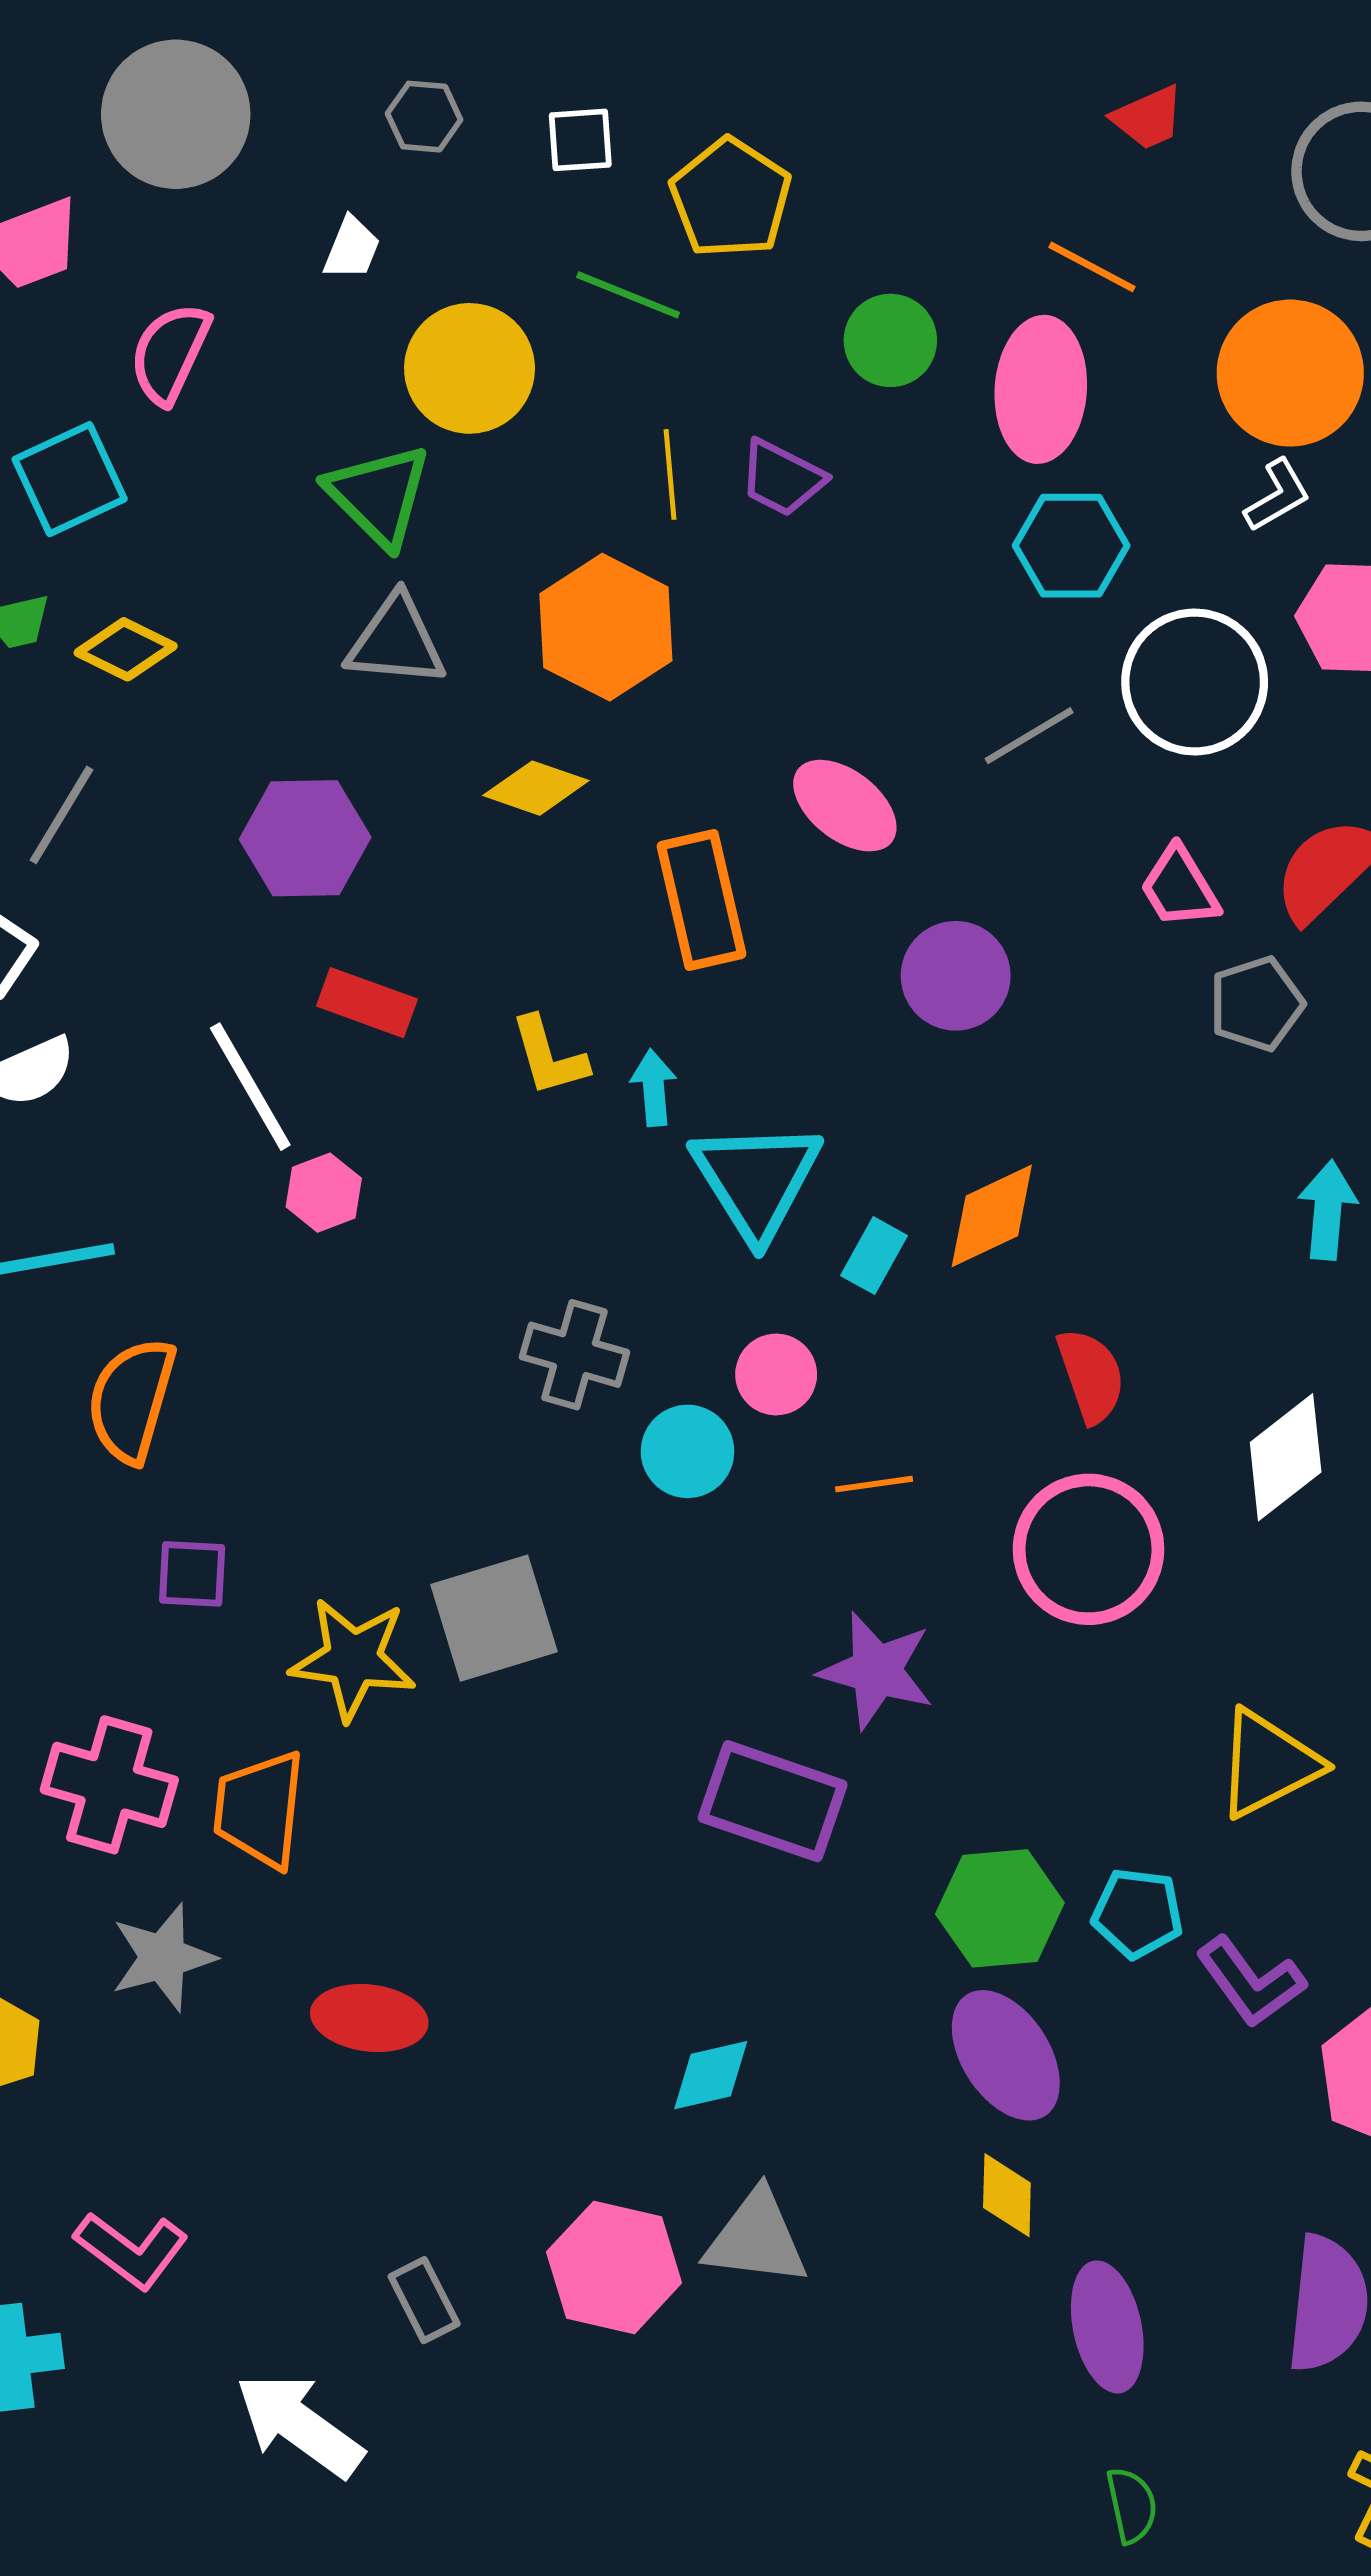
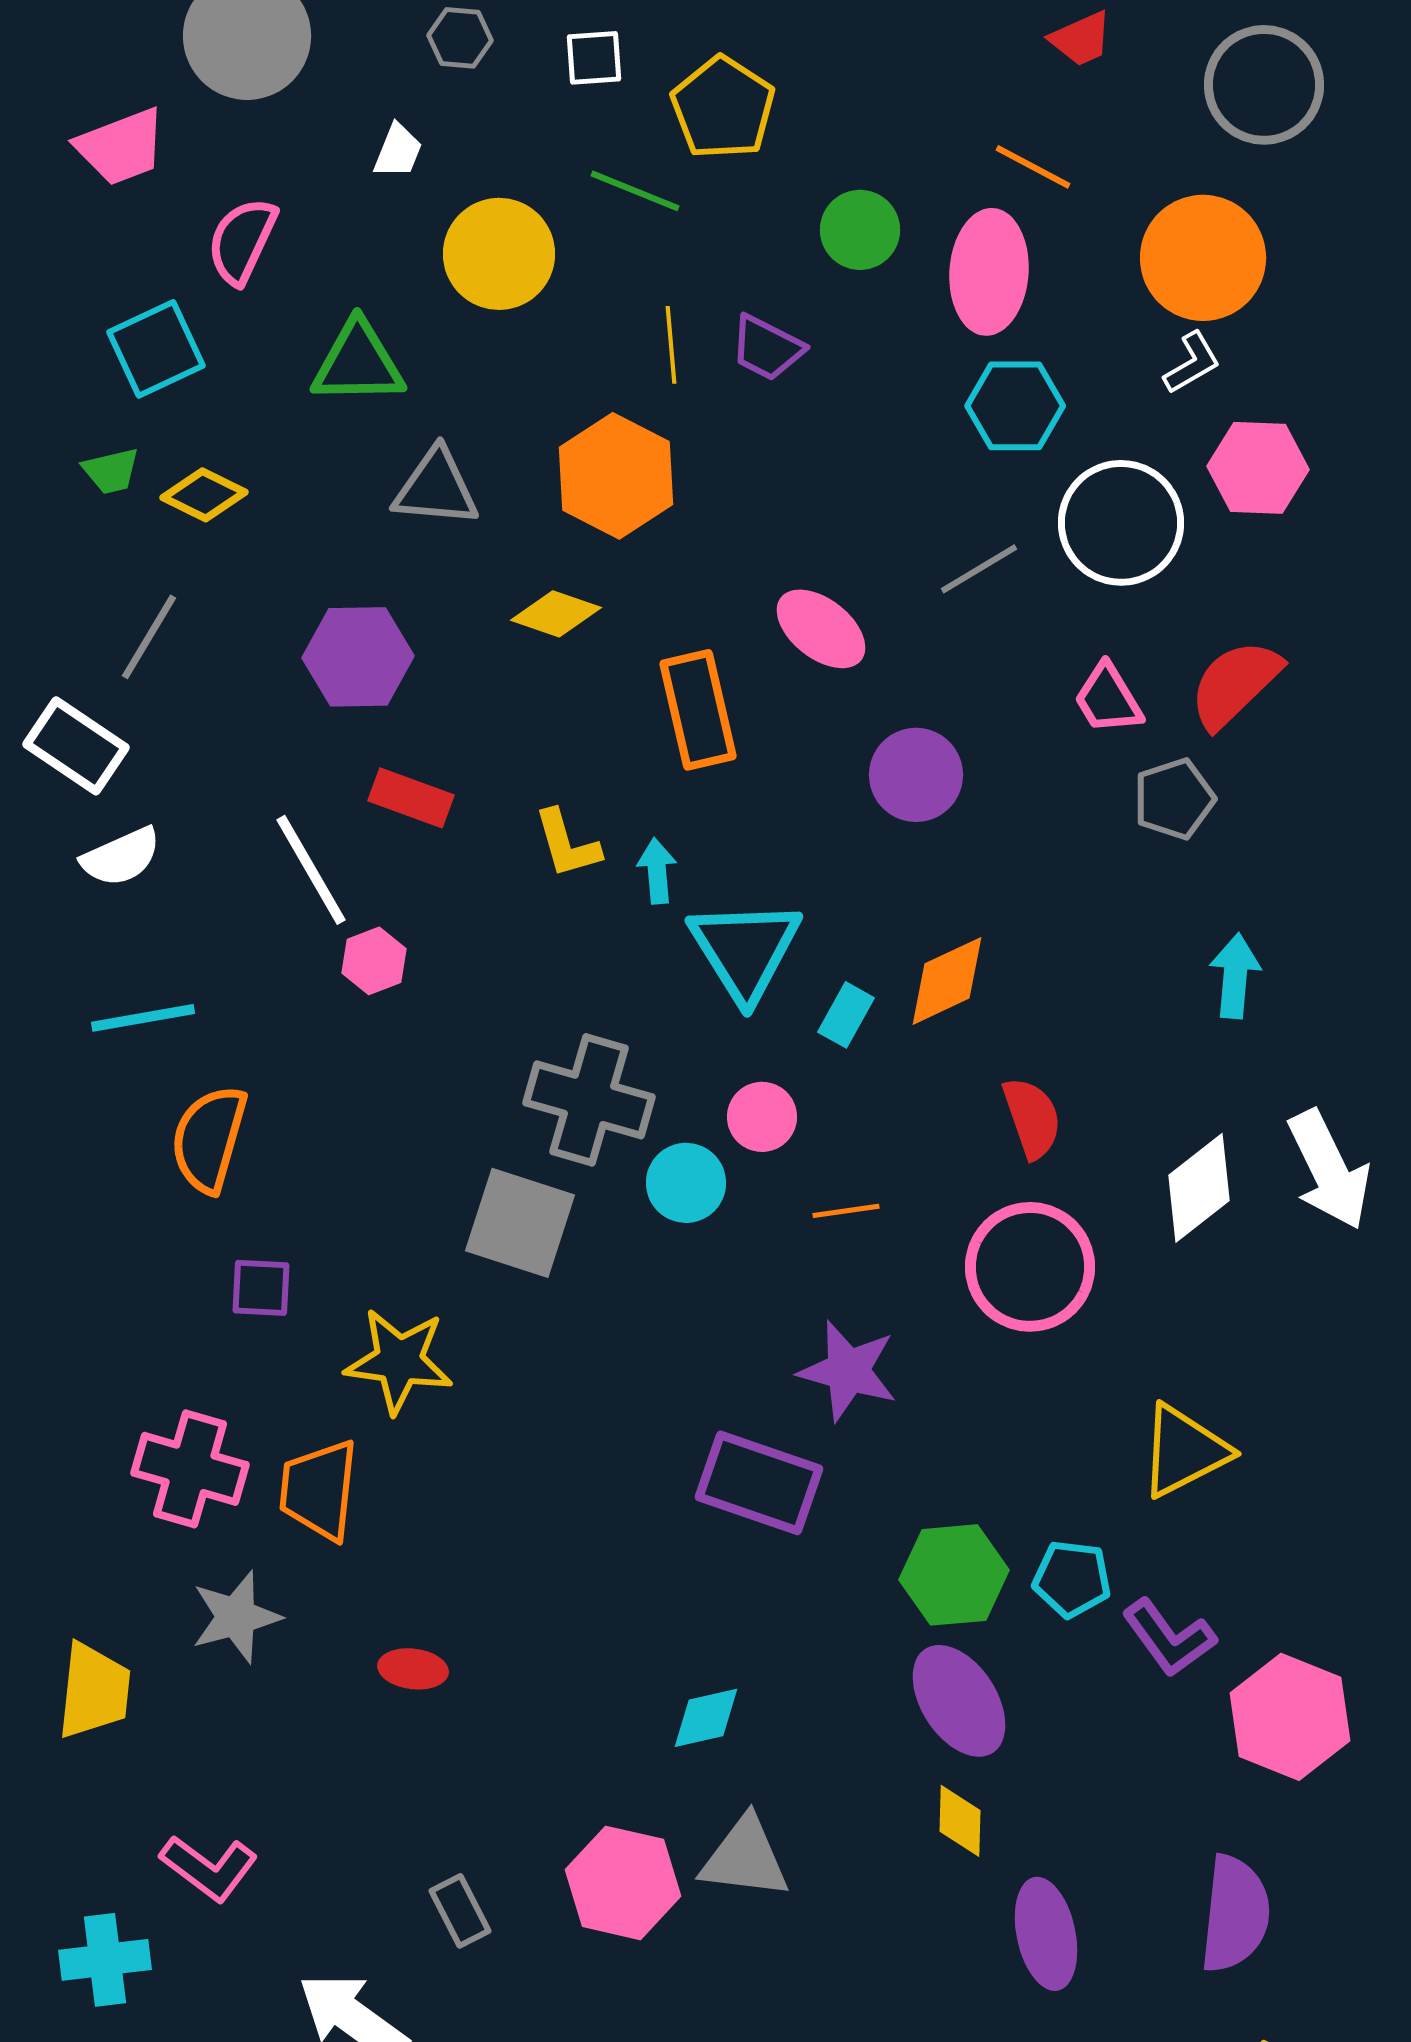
green triangle: (379, 495) -> (358, 363), moved, turned -46
gray cross: (574, 1355) -> (589, 1100), size x1.4
gray square: (494, 1618) -> (520, 1223), moved, turned 35
red ellipse: (369, 2018) -> (413, 1669), size x0.7

